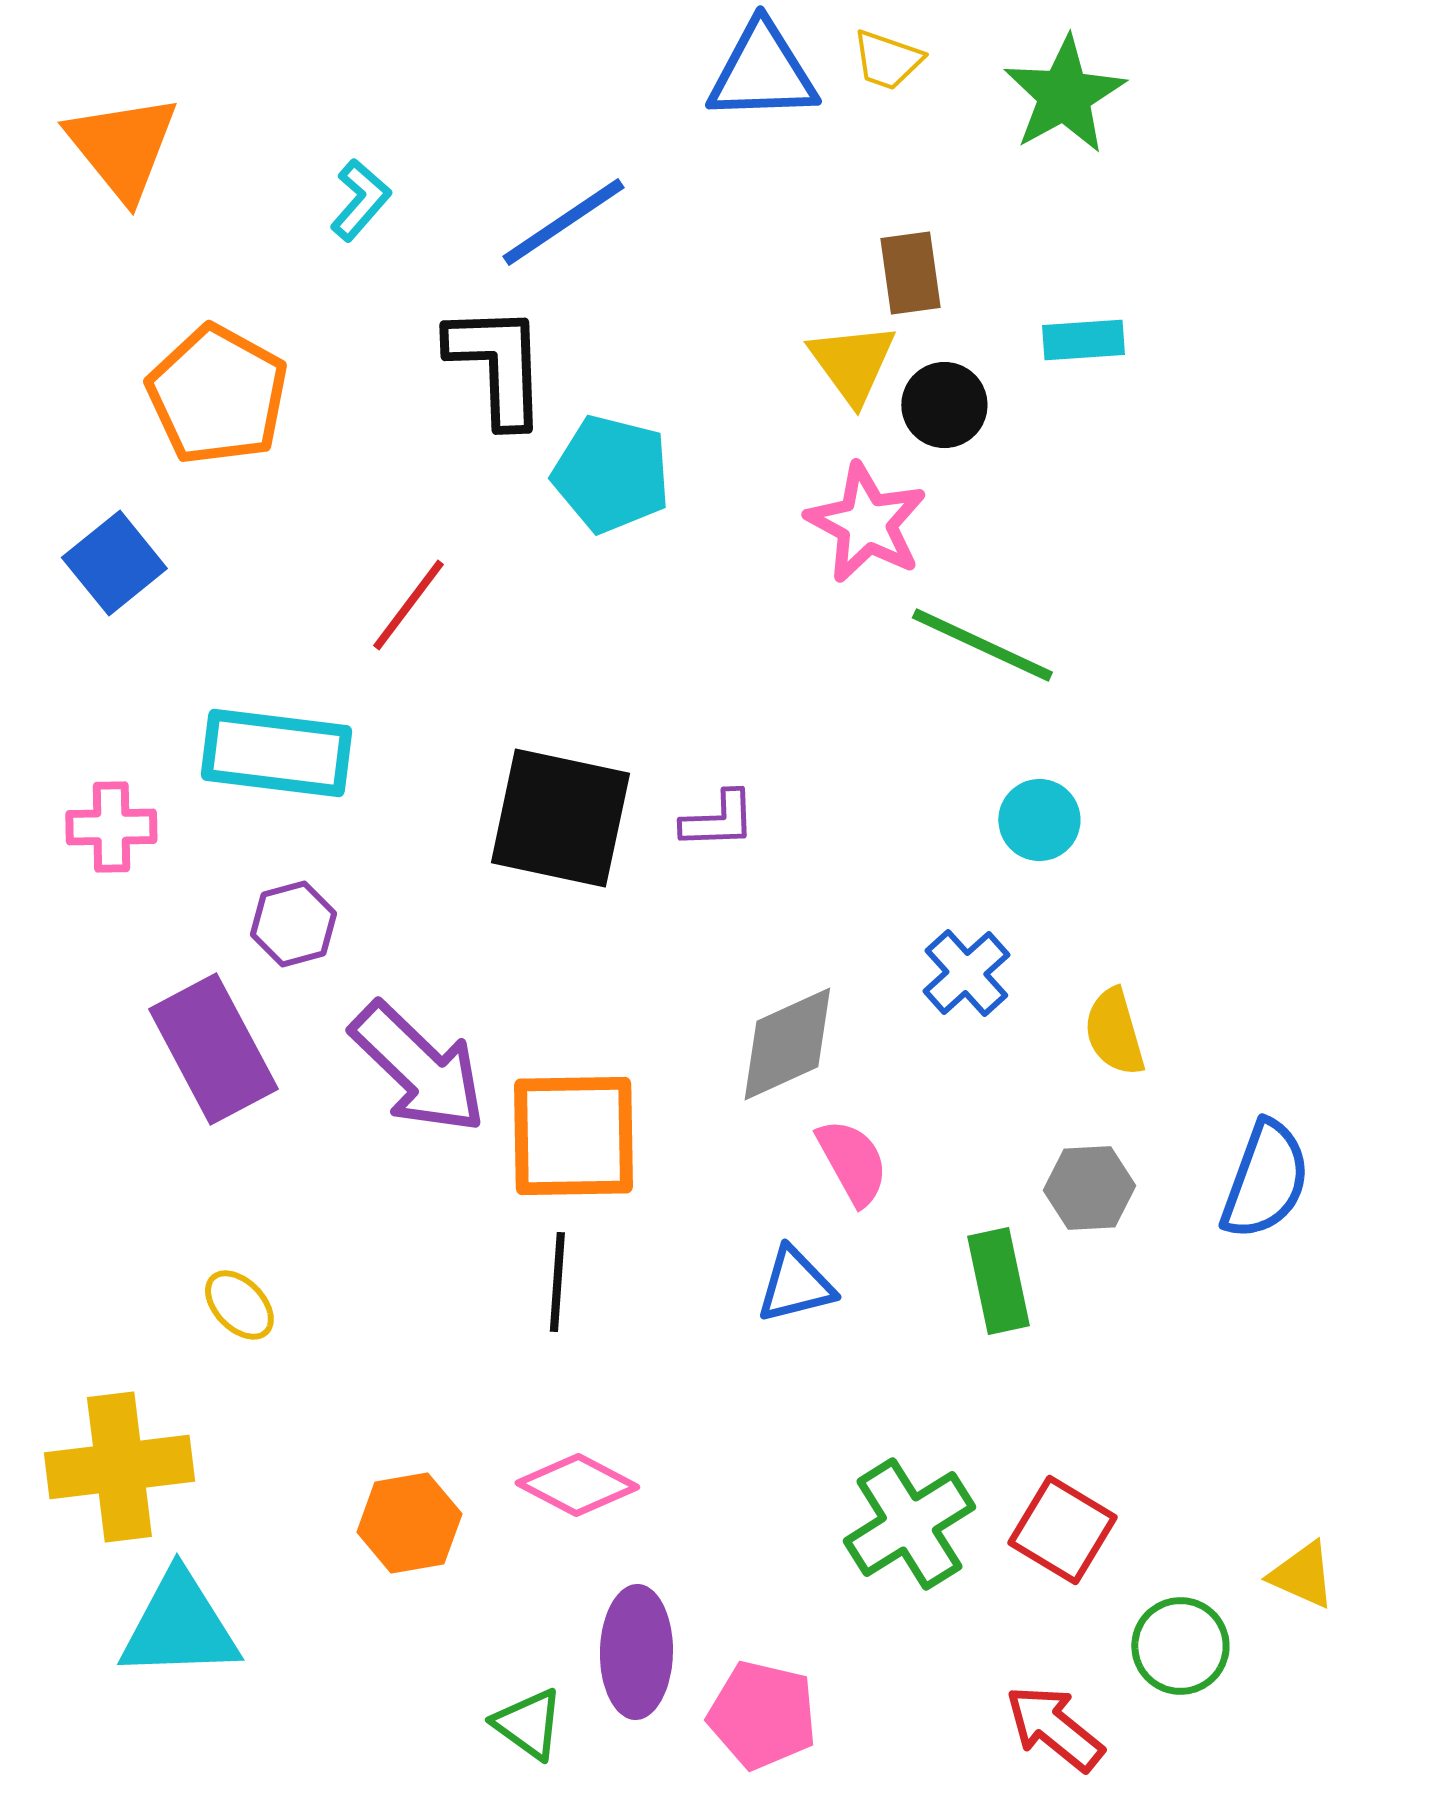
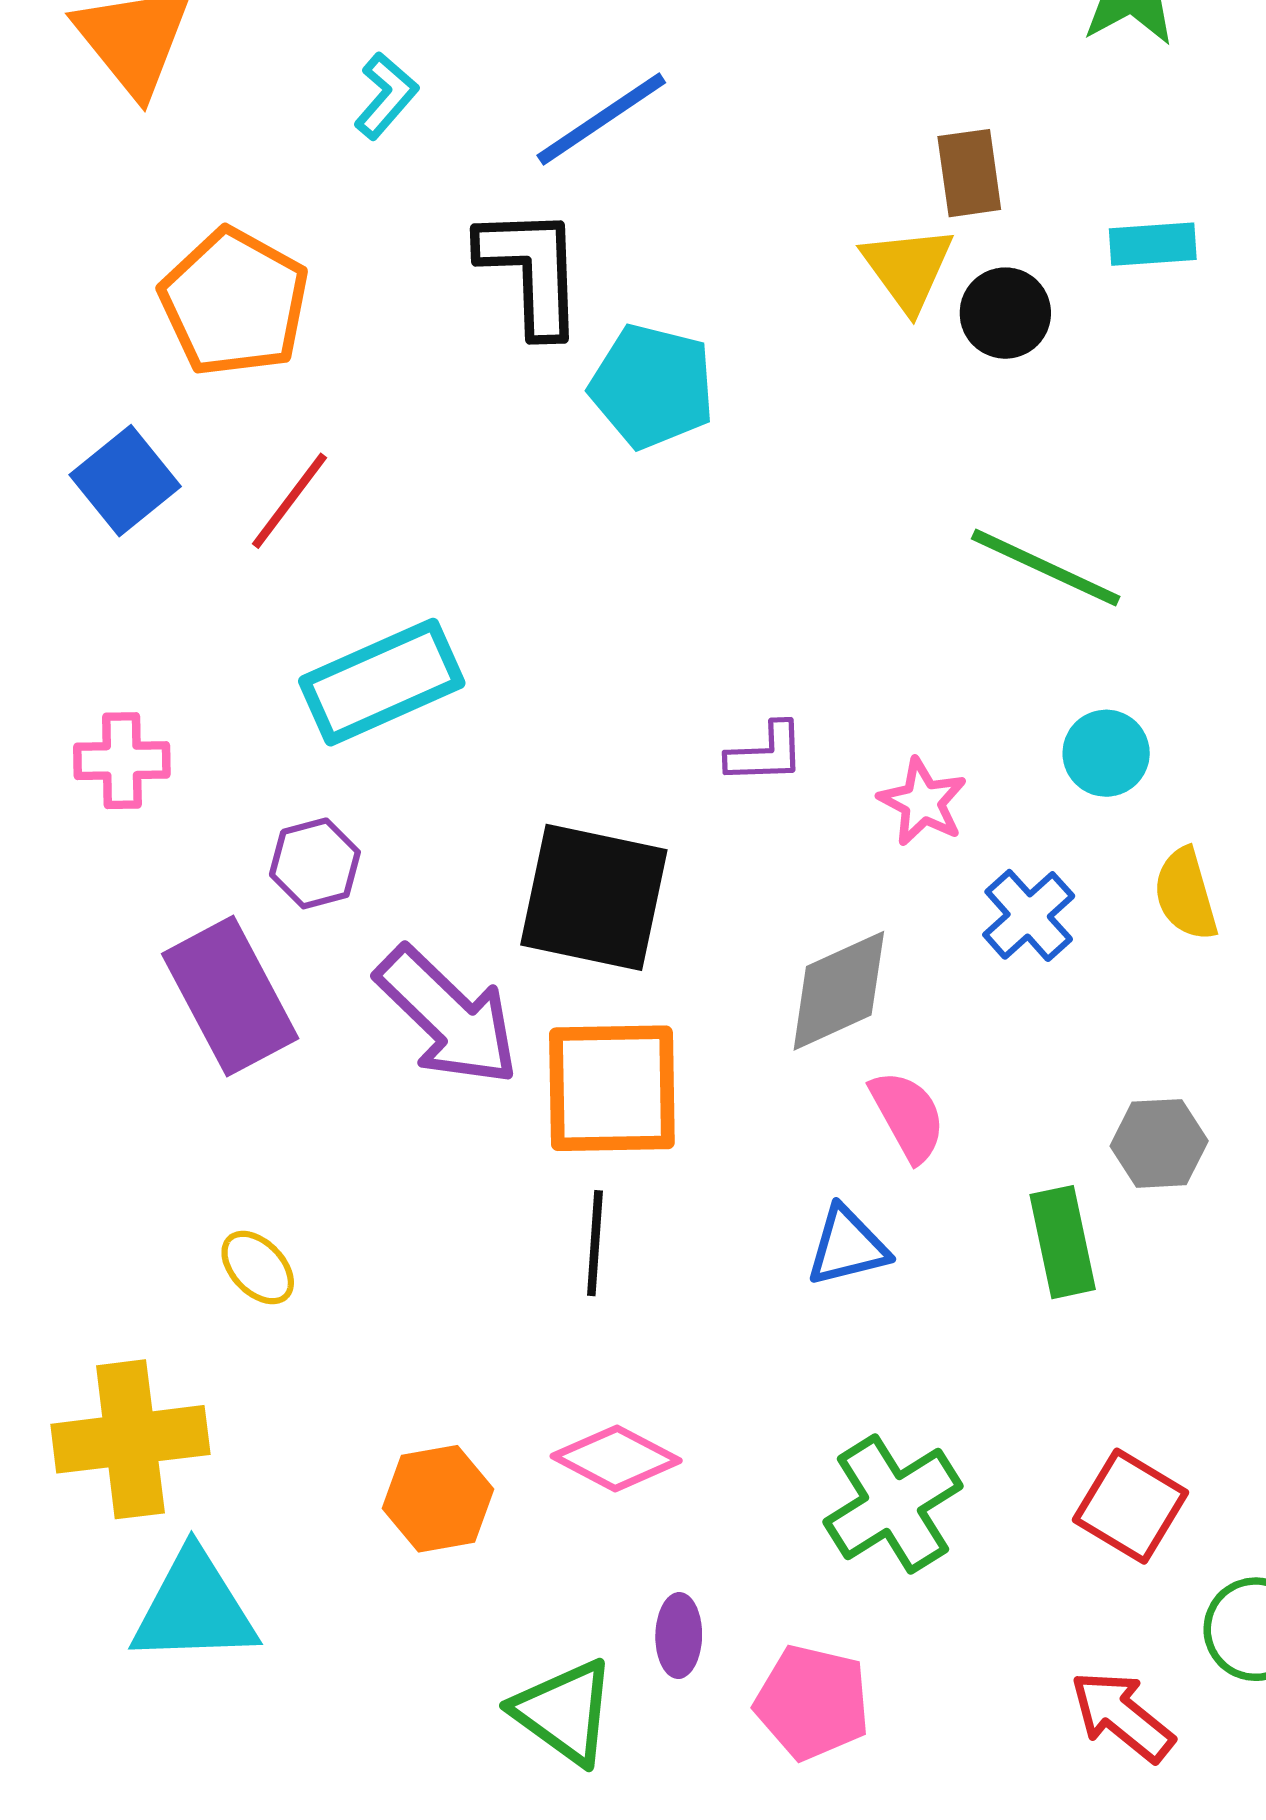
pink star: (866, 523) -> (923, 802), moved, size x0.7
red line: (408, 605) -> (290, 501), moved
cyan rectangle: (276, 753) -> (382, 682), moved, turned -31
black square: (560, 818) -> (594, 897), moved
yellow semicircle: (1114, 1032) -> (1186, 894), moved
green cross: (909, 1524) -> (893, 1504), moved
purple ellipse: (636, 1652) -> (679, 1636), size x0.6
green triangle: (528, 1724) -> (564, 1712), size x1.4

